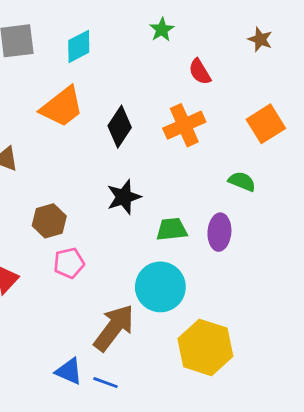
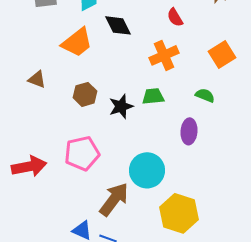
black diamond: (120, 127) -> (118, 25), moved, turned -60
brown hexagon: (49, 221) -> (85, 94), moved
green trapezoid: (172, 229) -> (153, 96), moved
pink pentagon: (69, 263) -> (82, 153), size x1.6

